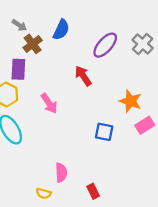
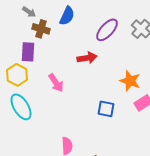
brown cross: (33, 44) -> (41, 29), turned -36
red arrow: (83, 76) -> (87, 58), turned 114

